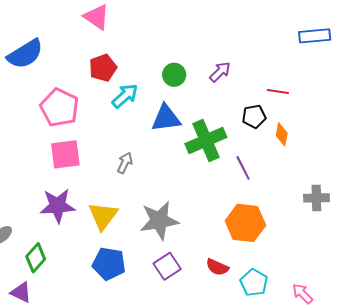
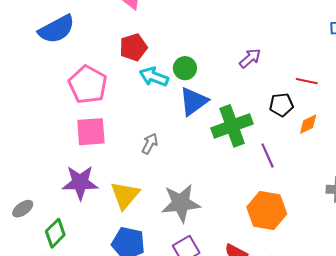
green circle: (174, 75) -> (185, 68), moved
cyan arrow: (125, 96) -> (154, 77), turned -120
blue triangle: (166, 118) -> (193, 101), turned -32
orange diamond: (282, 134) -> (308, 124), turned 50

